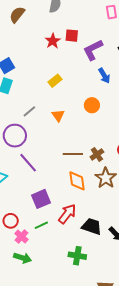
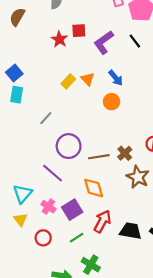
blue arrow: (104, 76) -> (116, 78), moved
orange triangle: (58, 116) -> (88, 79), moved
purple circle: (15, 136) -> (69, 146), moved
orange diamond: (77, 181) -> (94, 188), moved
pink cross: (21, 237) -> (48, 207), moved
green cross: (77, 256) -> (91, 265), moved, turned 30

